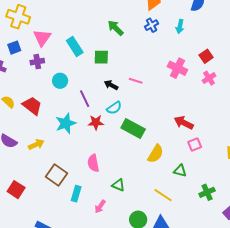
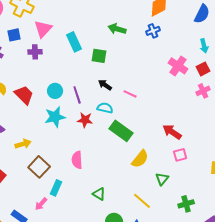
cyan arrow: (180, 26) -> (204, 46), moved, turned -32
green arrow: (116, 28) -> (117, 29), turned -36
pink cross: (177, 68) -> (178, 66), moved
cyan circle: (60, 81) -> (55, 91), moved
pink line: (136, 81) -> (130, 94), moved
cyan semicircle: (114, 108) -> (105, 108), turned -140
yellow arrow: (36, 144) -> (23, 144), moved
green triangle: (180, 171) -> (162, 179), turned 48
green triangle: (118, 185) -> (99, 194), moved
pink arrow: (100, 207) -> (41, 204), moved

